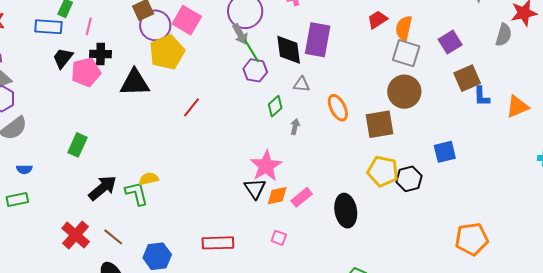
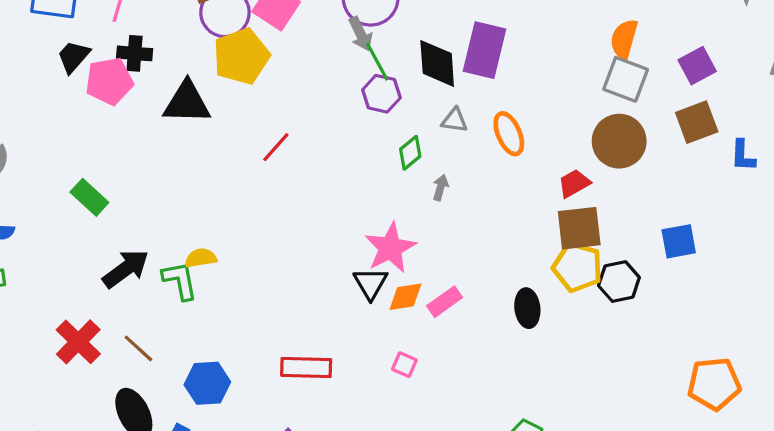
red trapezoid: (377, 20) -> (574, 183), moved
brown square: (467, 78) -> (697, 122), moved
orange ellipse: (338, 108) -> (509, 134), moved
brown square: (379, 124) -> (579, 228), moved
green rectangle: (78, 145) -> (89, 197), turned -75
black ellipse: (346, 211) -> (527, 308), moved, size x0.7

